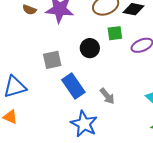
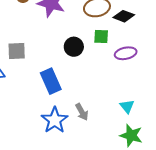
gray square: (52, 60) -> (17, 51), moved
gray arrow: (107, 96) -> (82, 112), moved

